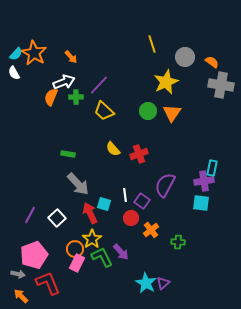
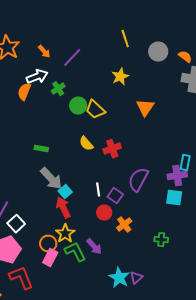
yellow star: (166, 82) -> (120, 77), moved, size x0.7
purple line: (99, 85) -> (72, 58), moved
green cross: (76, 97) -> (58, 89), moved, turned -32
yellow trapezoid: (104, 111) -> (95, 110), moved
green circle: (148, 111) -> (78, 106), moved
cyan square: (104, 204) -> (65, 192), moved, turned 32
white square: (57, 218) -> (16, 224), moved
green cross: (178, 242) -> (161, 240), moved

